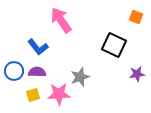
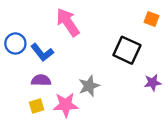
blue circle: (14, 71) -> (15, 43), moved

